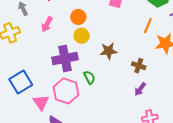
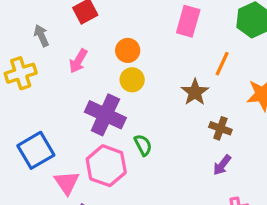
orange line: (148, 26) -> (222, 64), moved
brown star: (109, 51) -> (195, 92), moved, turned -30
purple cross: (65, 58) -> (105, 115), turned 35

